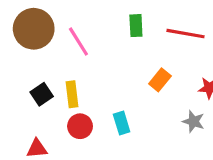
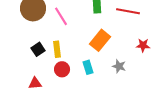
orange rectangle: (160, 80) -> (100, 40), moved, size x1.5
gray star: (193, 121) -> (119, 66), moved

